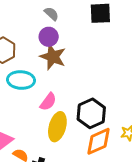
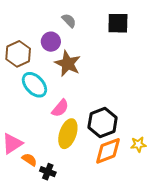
purple circle: (49, 37) -> (51, 42), moved
cyan ellipse: (21, 80) -> (34, 85), turned 40

